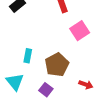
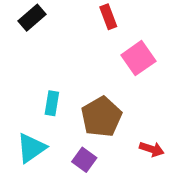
cyan triangle: (15, 82) -> (31, 148), turned 36

